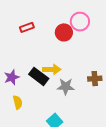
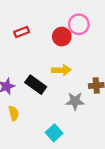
yellow arrow: (52, 69) -> (61, 70), moved
gray star: (66, 86) -> (75, 101), moved

